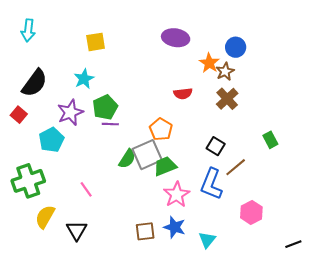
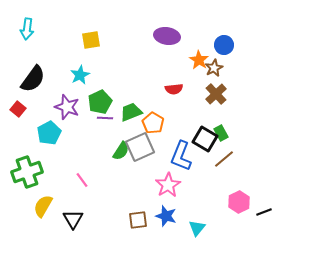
purple star: (70, 112) -> (67, 107), turned -30
green rectangle: (270, 140) -> (221, 133), moved
black square: (216, 146) -> (205, 139), size x1.4
green trapezoid: (165, 166) -> (131, 112), moved
blue L-shape: (211, 184) -> (181, 156), moved
black line: (293, 244) -> (264, 212), moved

